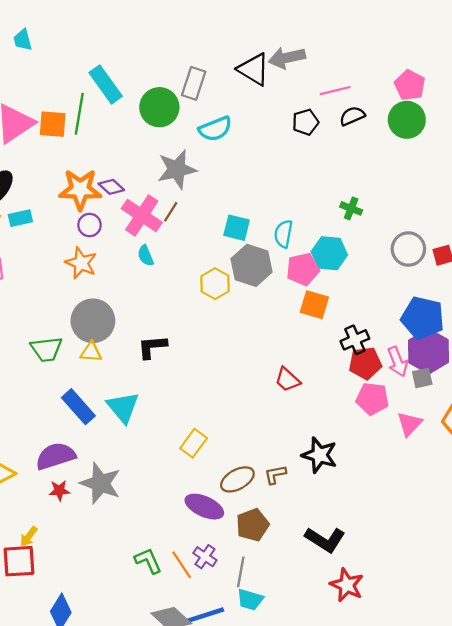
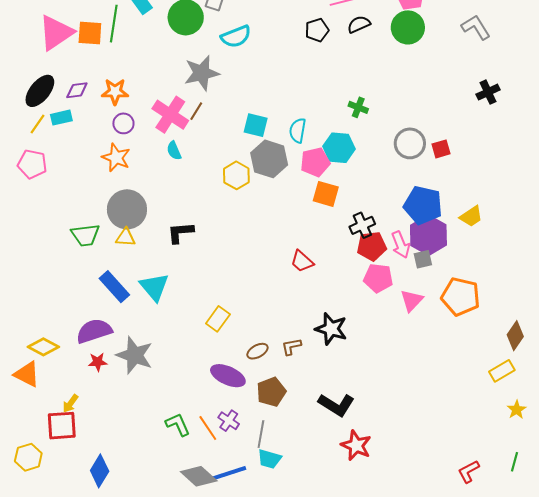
purple diamond: (111, 187) -> (77, 90), moved, turned -50
orange star: (80, 189) -> (115, 92), size x0.7
brown ellipse: (237, 479) -> (257, 351), size x0.7

